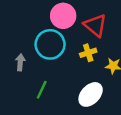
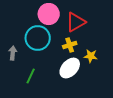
red triangle: (95, 25) -> (76, 22), turned 50
white ellipse: (91, 94) -> (70, 68), moved

